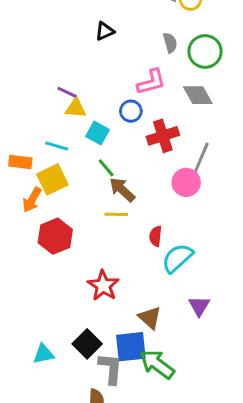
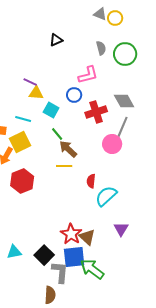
gray diamond: (198, 95) -> (124, 101), moved
red star: (103, 286) -> (71, 234), moved
cyan triangle: (44, 354) -> (14, 252), moved

